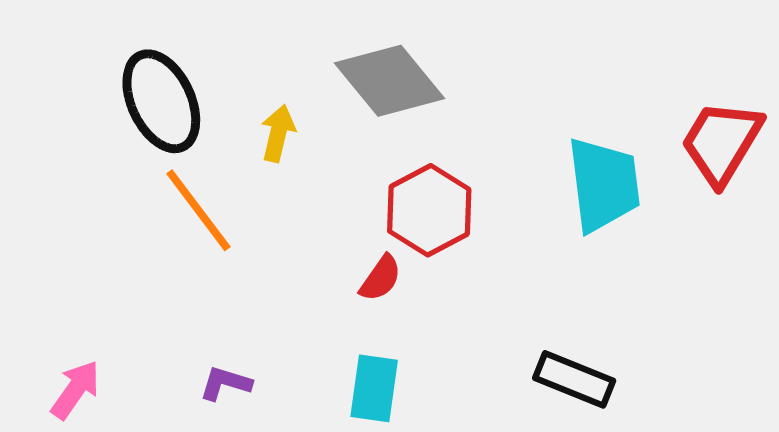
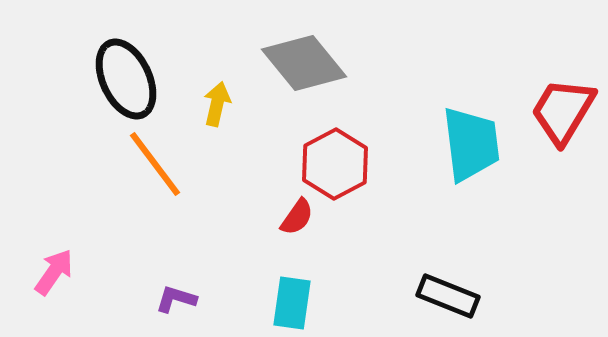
pink arrow: (75, 390) -> (54, 272), moved

